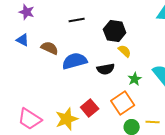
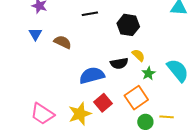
blue triangle: (23, 40) -> (35, 34), turned 32
yellow semicircle: (125, 51) -> (138, 55), moved
blue semicircle: (75, 61) -> (92, 75), moved

